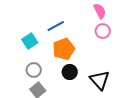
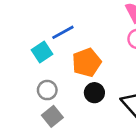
blue line: (56, 26) -> (63, 32), moved

